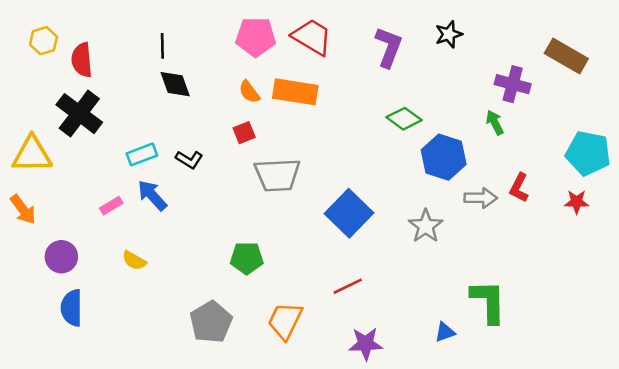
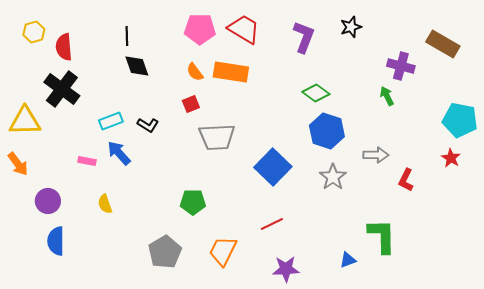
blue hexagon: (444, 157) -> (327, 131), moved
red L-shape: (519, 188) -> (406, 180), moved
red star: (577, 202) -> (451, 158), turned 30
pink rectangle: (111, 206) -> (87, 161), turned 42
yellow semicircle: (134, 261) -> (105, 204), turned 42

